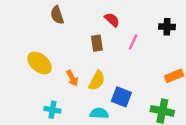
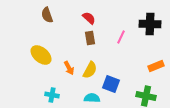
brown semicircle: (57, 15) -> (47, 15), moved
red semicircle: (112, 20) -> (89, 18), moved
black cross: (167, 27) -> (150, 24), size x1.5

